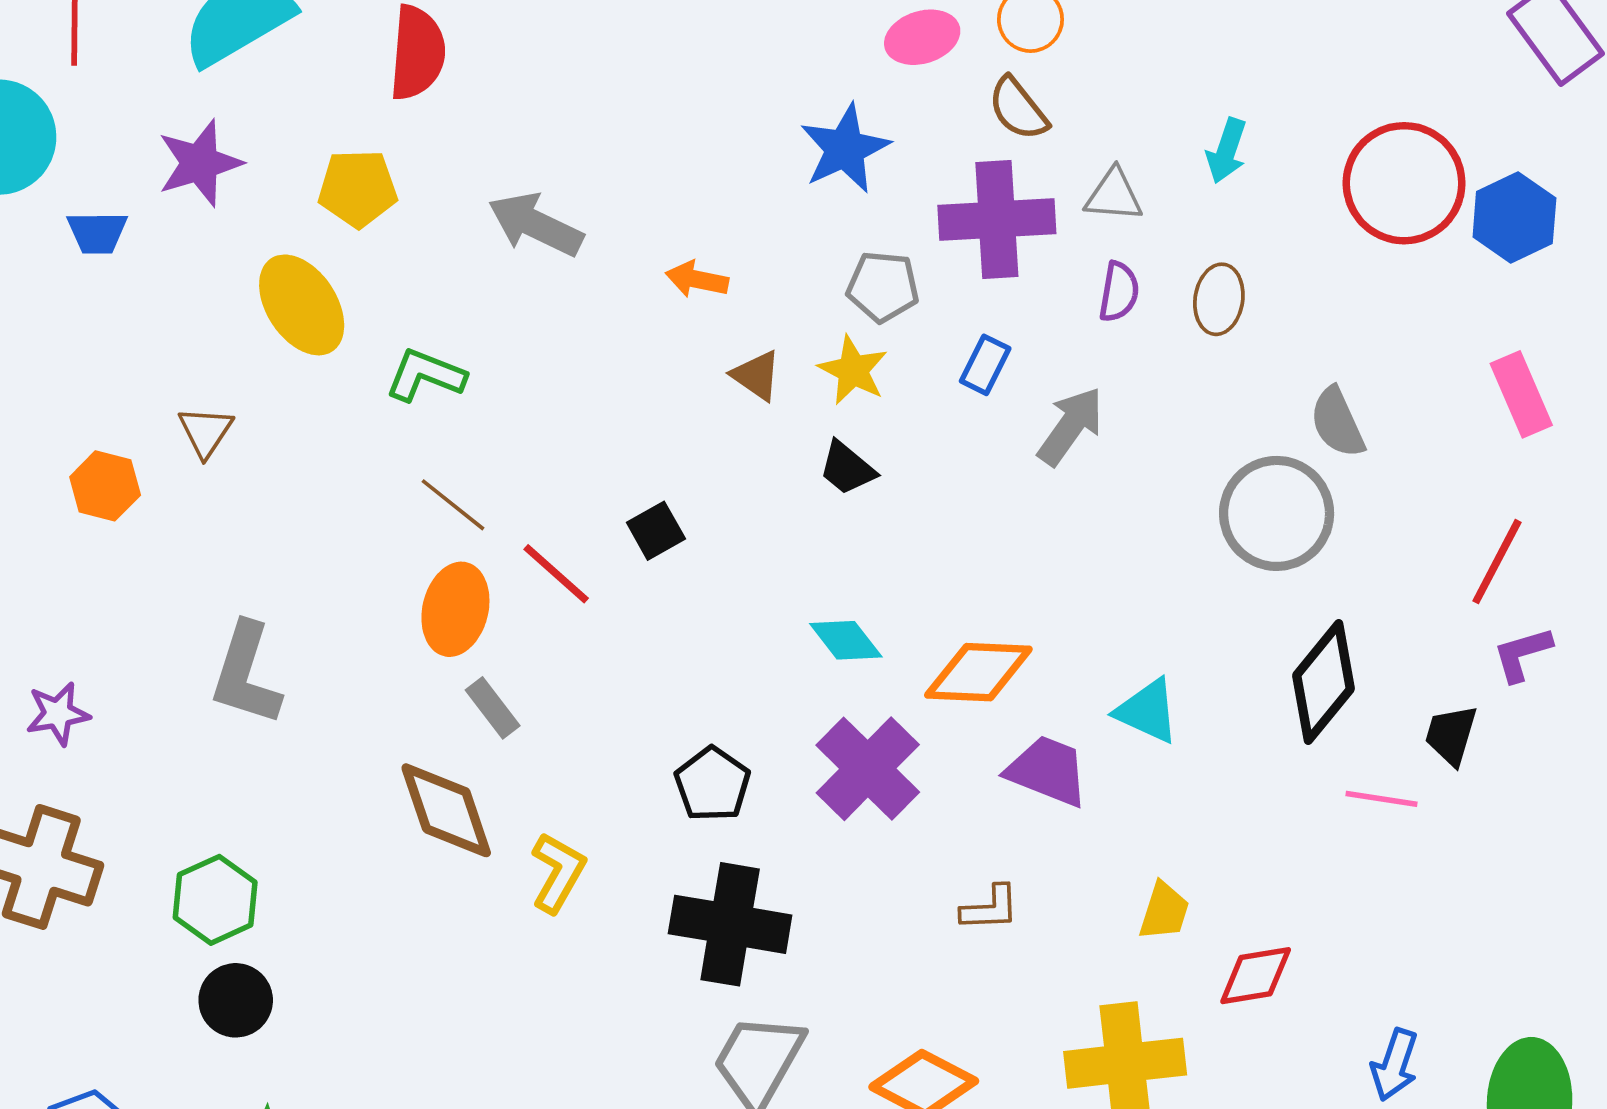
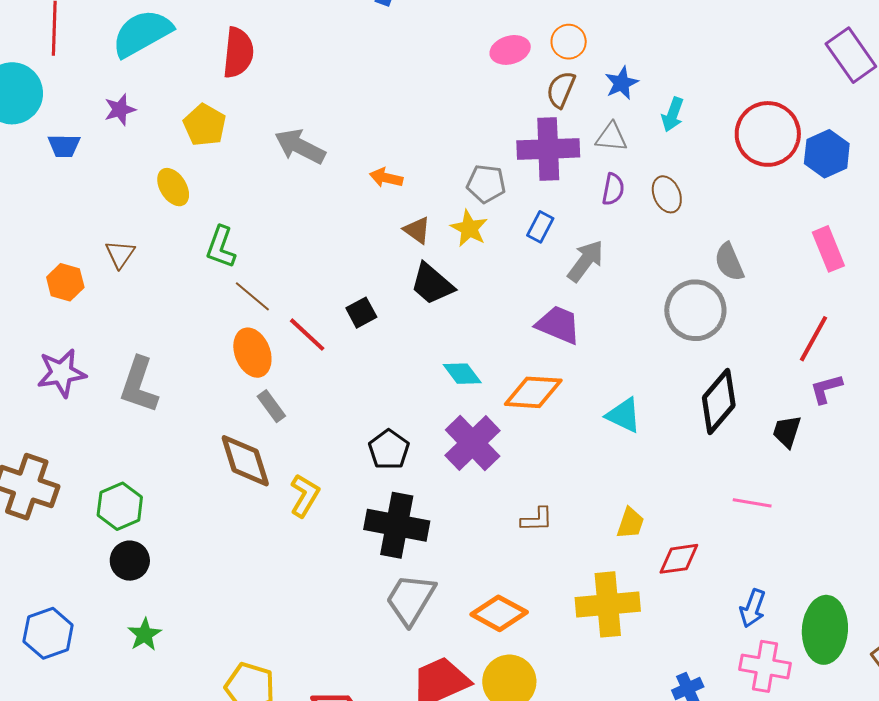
brown semicircle: (1018, 109) -> (561, 90), turned 60
blue star: (845, 149) -> (622, 83), moved, size x0.7
purple star: (200, 163) -> (120, 110), size x0.7
yellow pentagon: (358, 188) -> (205, 125), turned 30
brown ellipse: (1219, 299) -> (667, 194), turned -33
yellow ellipse: (302, 305) -> (173, 187), size x0.7
green L-shape: (425, 375) -> (221, 247), moved, turned -93
black trapezoid: (847, 468) -> (432, 284), moved, size x1.4
orange ellipse: (455, 609) -> (252, 353), turned -36
purple star: (58, 714) -> (62, 373), moved, size x1.4
purple trapezoid: (1047, 771) -> (558, 325), moved
pink line: (1382, 799) -> (752, 503), moved

